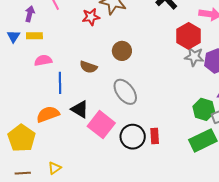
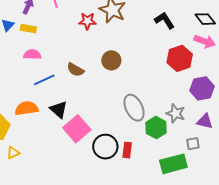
gray star: (194, 57) -> (176, 113), moved
blue line: (60, 83) -> (44, 80), turned 55
gray ellipse: (125, 92) -> (134, 108), moved
green hexagon: (204, 109) -> (156, 128), moved
yellow triangle: (55, 168) -> (13, 153), moved

